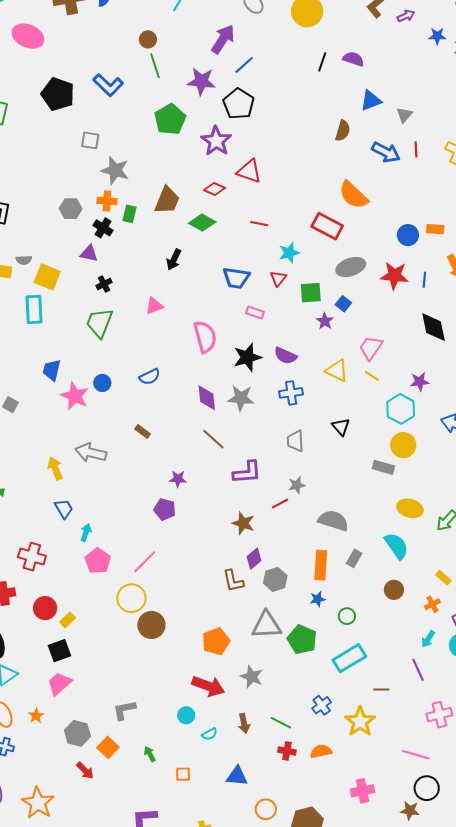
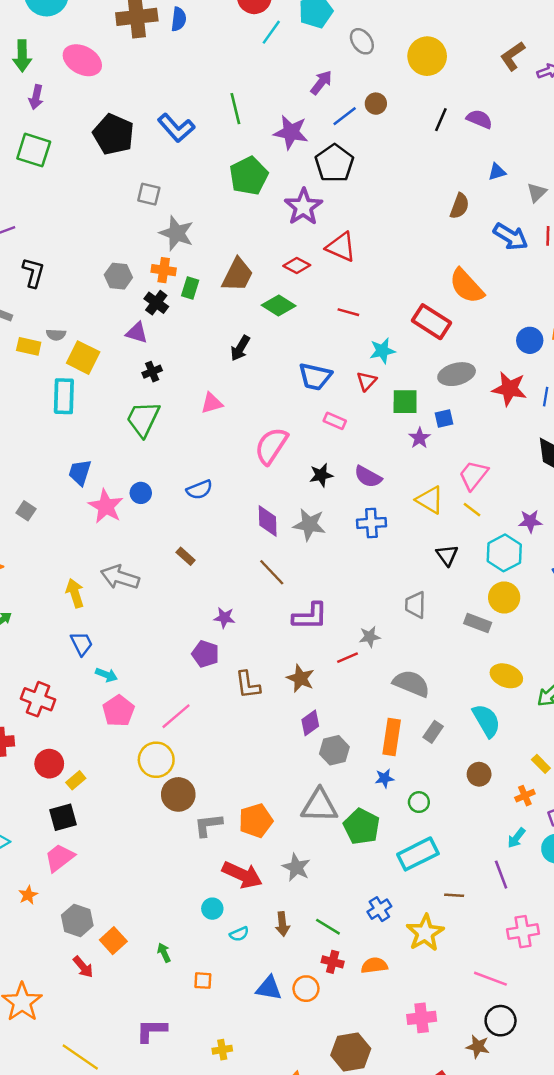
brown circle: (148, 39) -> (376, 104), moved
purple arrow: (223, 39) -> (321, 82), size x0.7
blue triangle: (371, 101) -> (497, 172), size x0.7
blue square: (343, 304) -> (444, 418), turned 35
pink semicircle: (205, 337) -> (271, 446), turned -136
black star: (247, 357) -> (321, 475), size x0.7
black triangle: (341, 427) -> (447, 555), moved
gray trapezoid: (295, 441) -> (415, 605), moved
cyan arrow: (86, 532) -> (106, 675), turned 90
brown L-shape: (233, 581) -> (248, 685), moved
gray L-shape: (124, 710) -> (208, 825), moved
orange circle: (266, 809) -> (306, 989), moved

